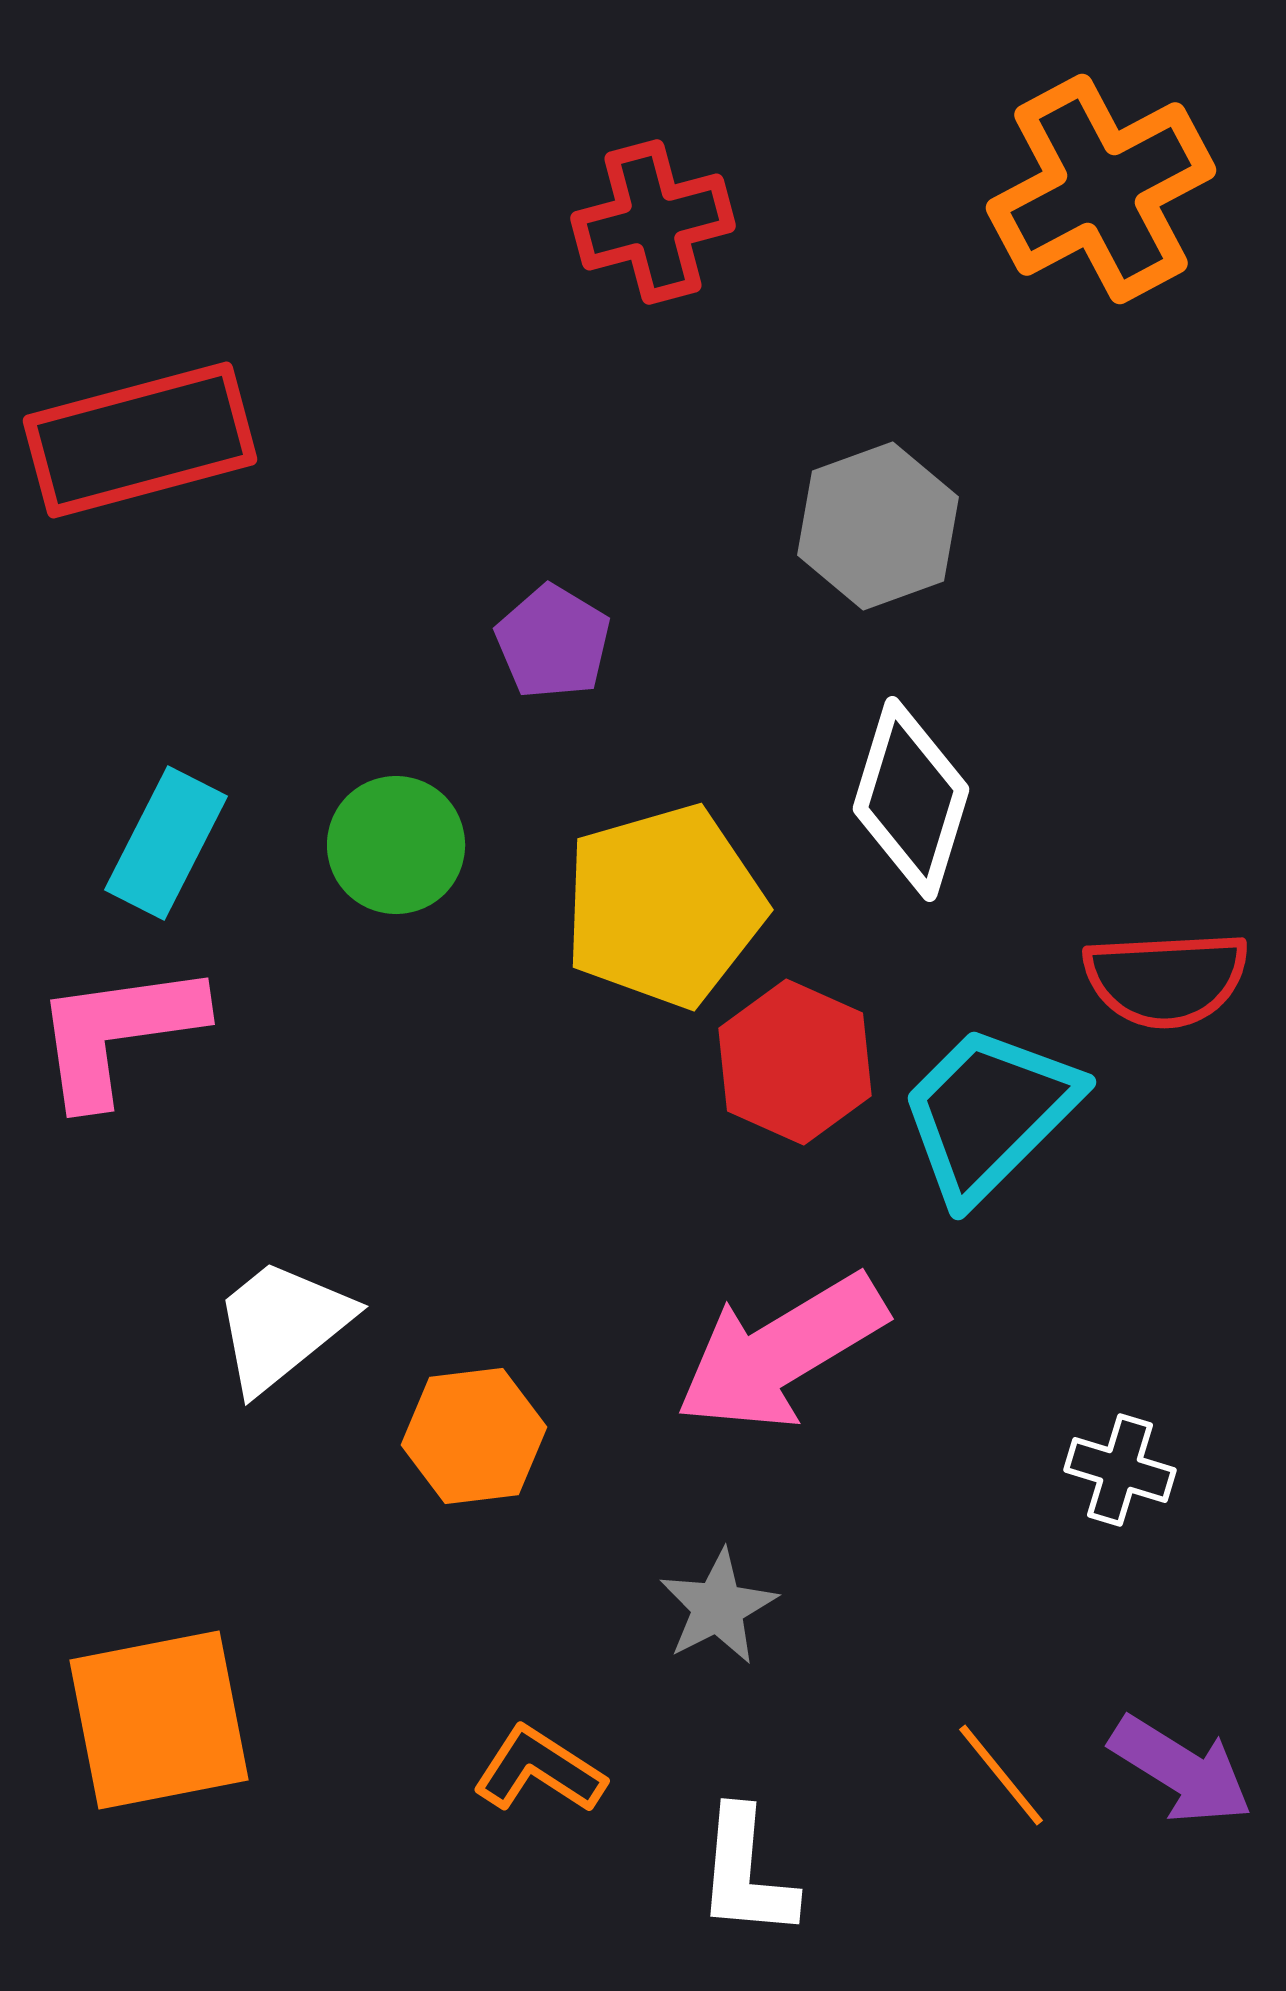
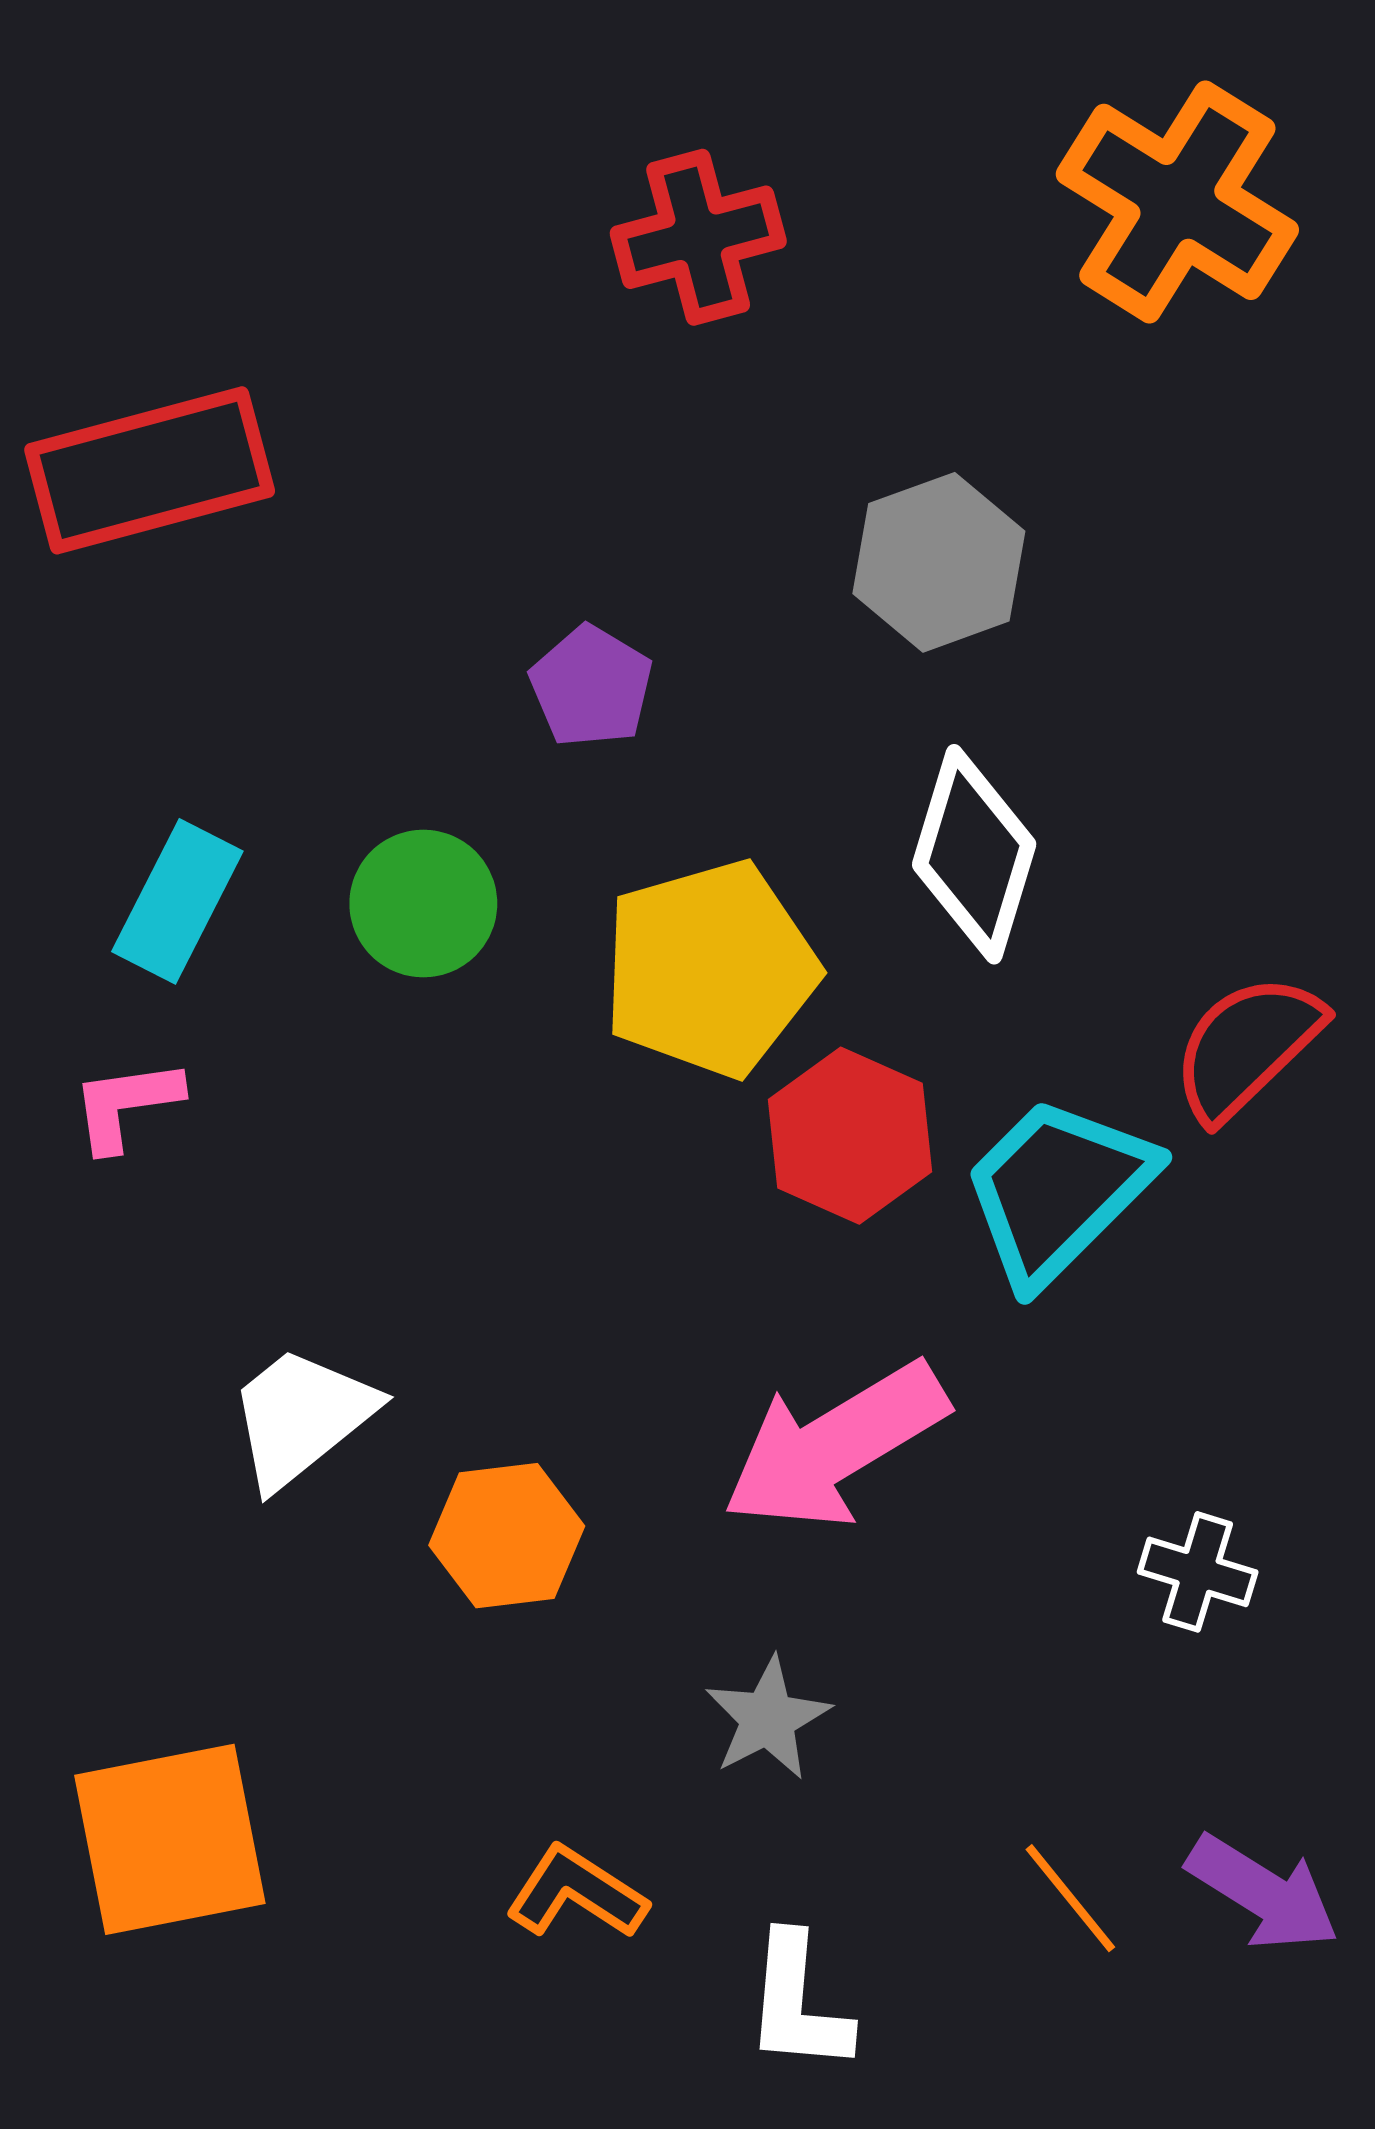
orange cross: (1101, 189) -> (1177, 202), turned -30
red semicircle: (1166, 979) -> (1247, 1047), turned 139
pink L-shape: (118, 1033) -> (126, 1105), size x0.6

